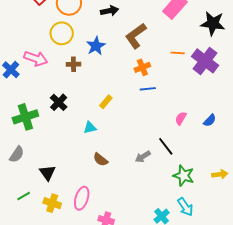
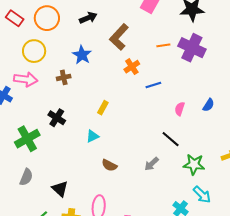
yellow circle: (62, 33) -> (34, 51), moved
blue line: (148, 89) -> (153, 85), moved
gray arrow: (143, 157) -> (152, 164), moved

